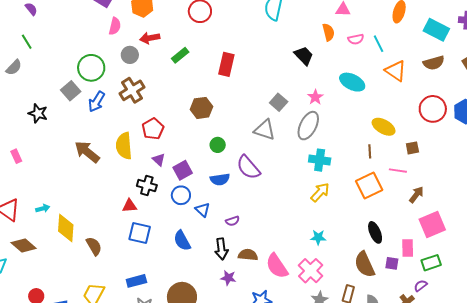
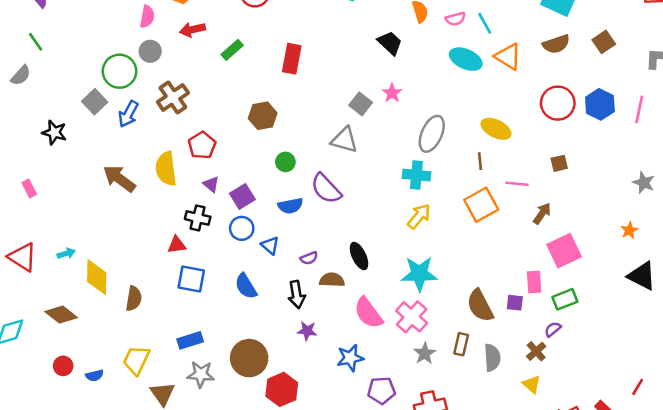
gray circle: (130, 55) -> (150, 51), moved
cyan ellipse: (352, 82) -> (466, 59), moved
pink star: (315, 97) -> (392, 93), moved
gray ellipse: (308, 126) -> (432, 134), moved
brown square: (412, 148) -> (559, 163), moved
black ellipse: (375, 232) -> (359, 256), moved
cyan star: (318, 237) -> (419, 274), size x1.8
brown diamond: (24, 246) -> (61, 315), moved
brown semicircle: (94, 246) -> (134, 299), turned 42
brown semicircle: (248, 255) -> (332, 280), moved

